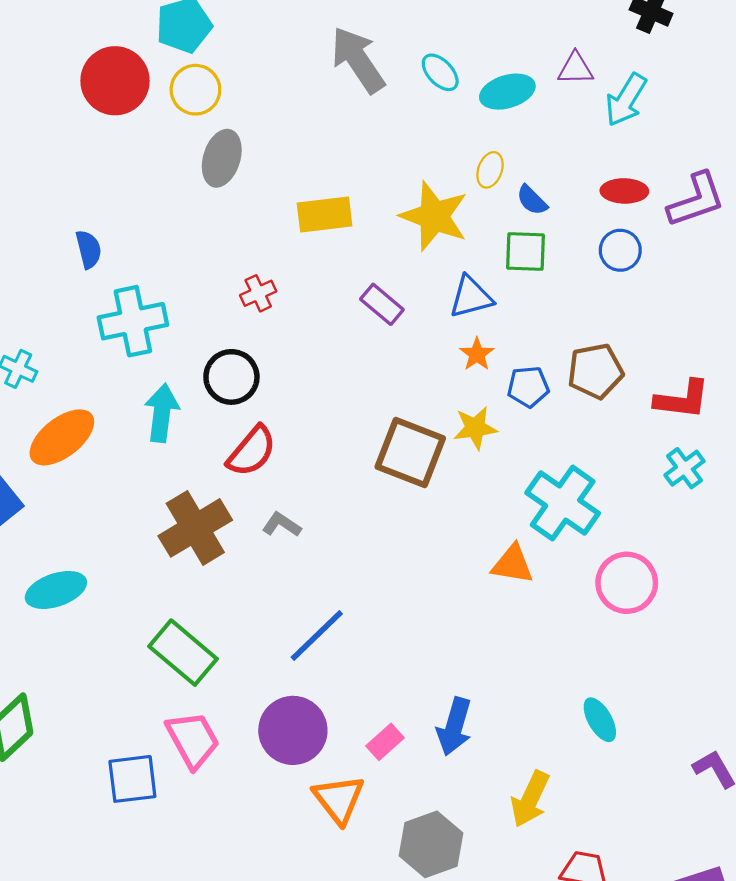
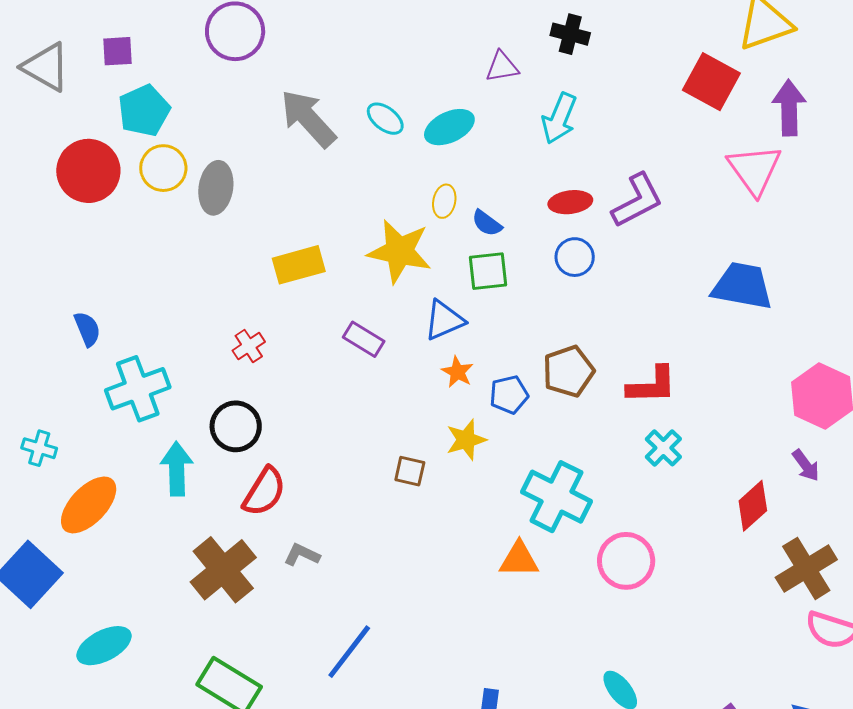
purple triangle: (575, 69) -> (502, 67), moved
gray ellipse: (222, 158) -> (216, 188), moved
brown square: (410, 452) -> (410, 471), size x0.5

